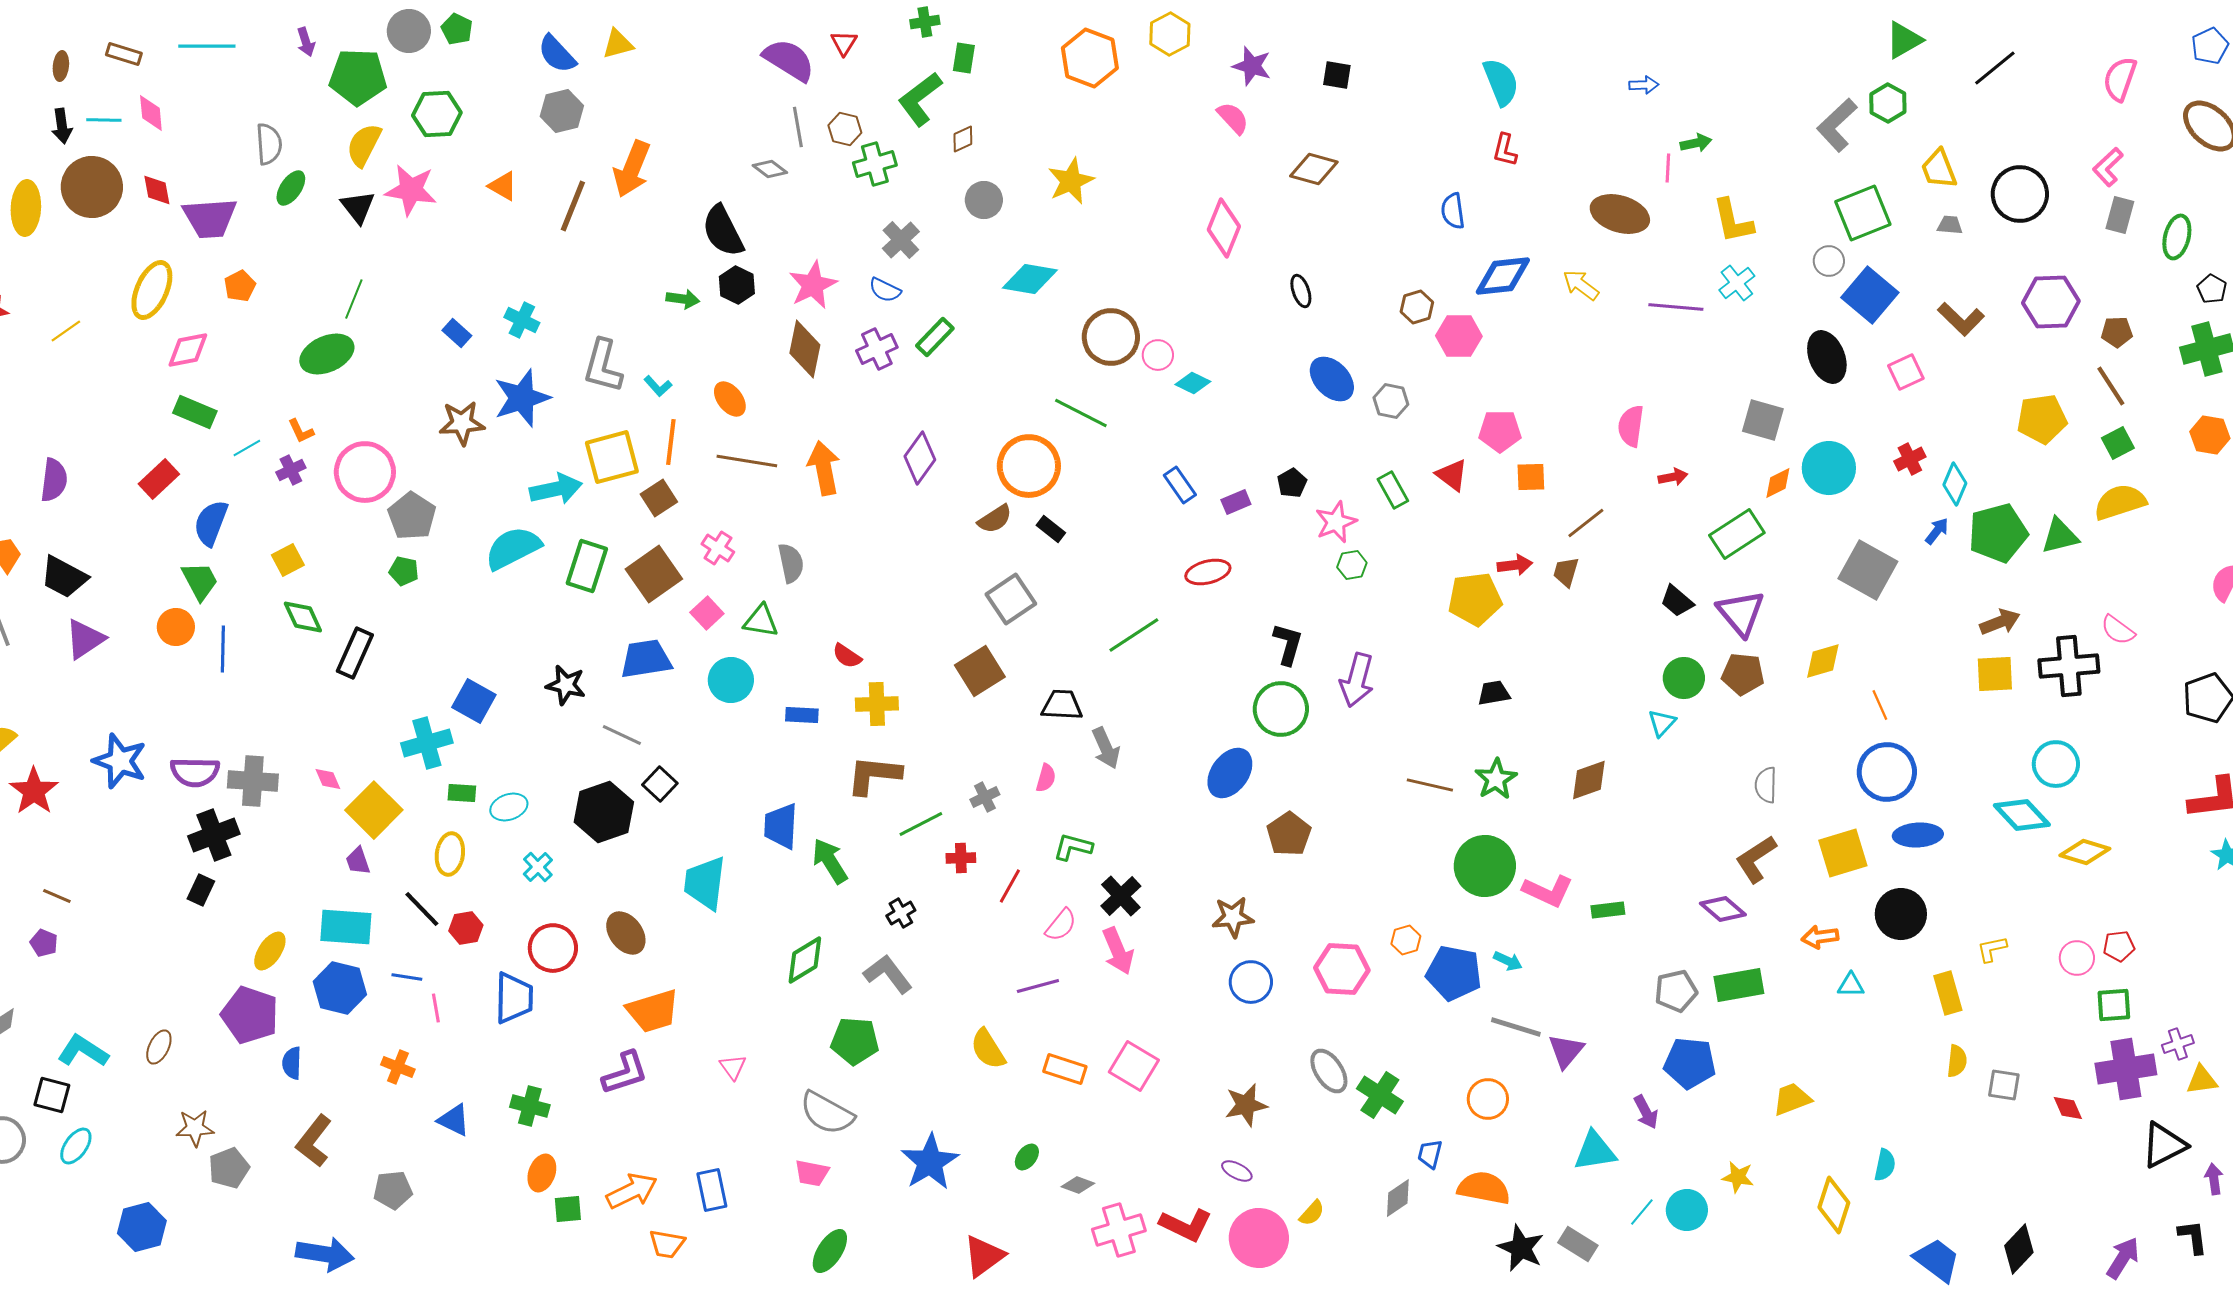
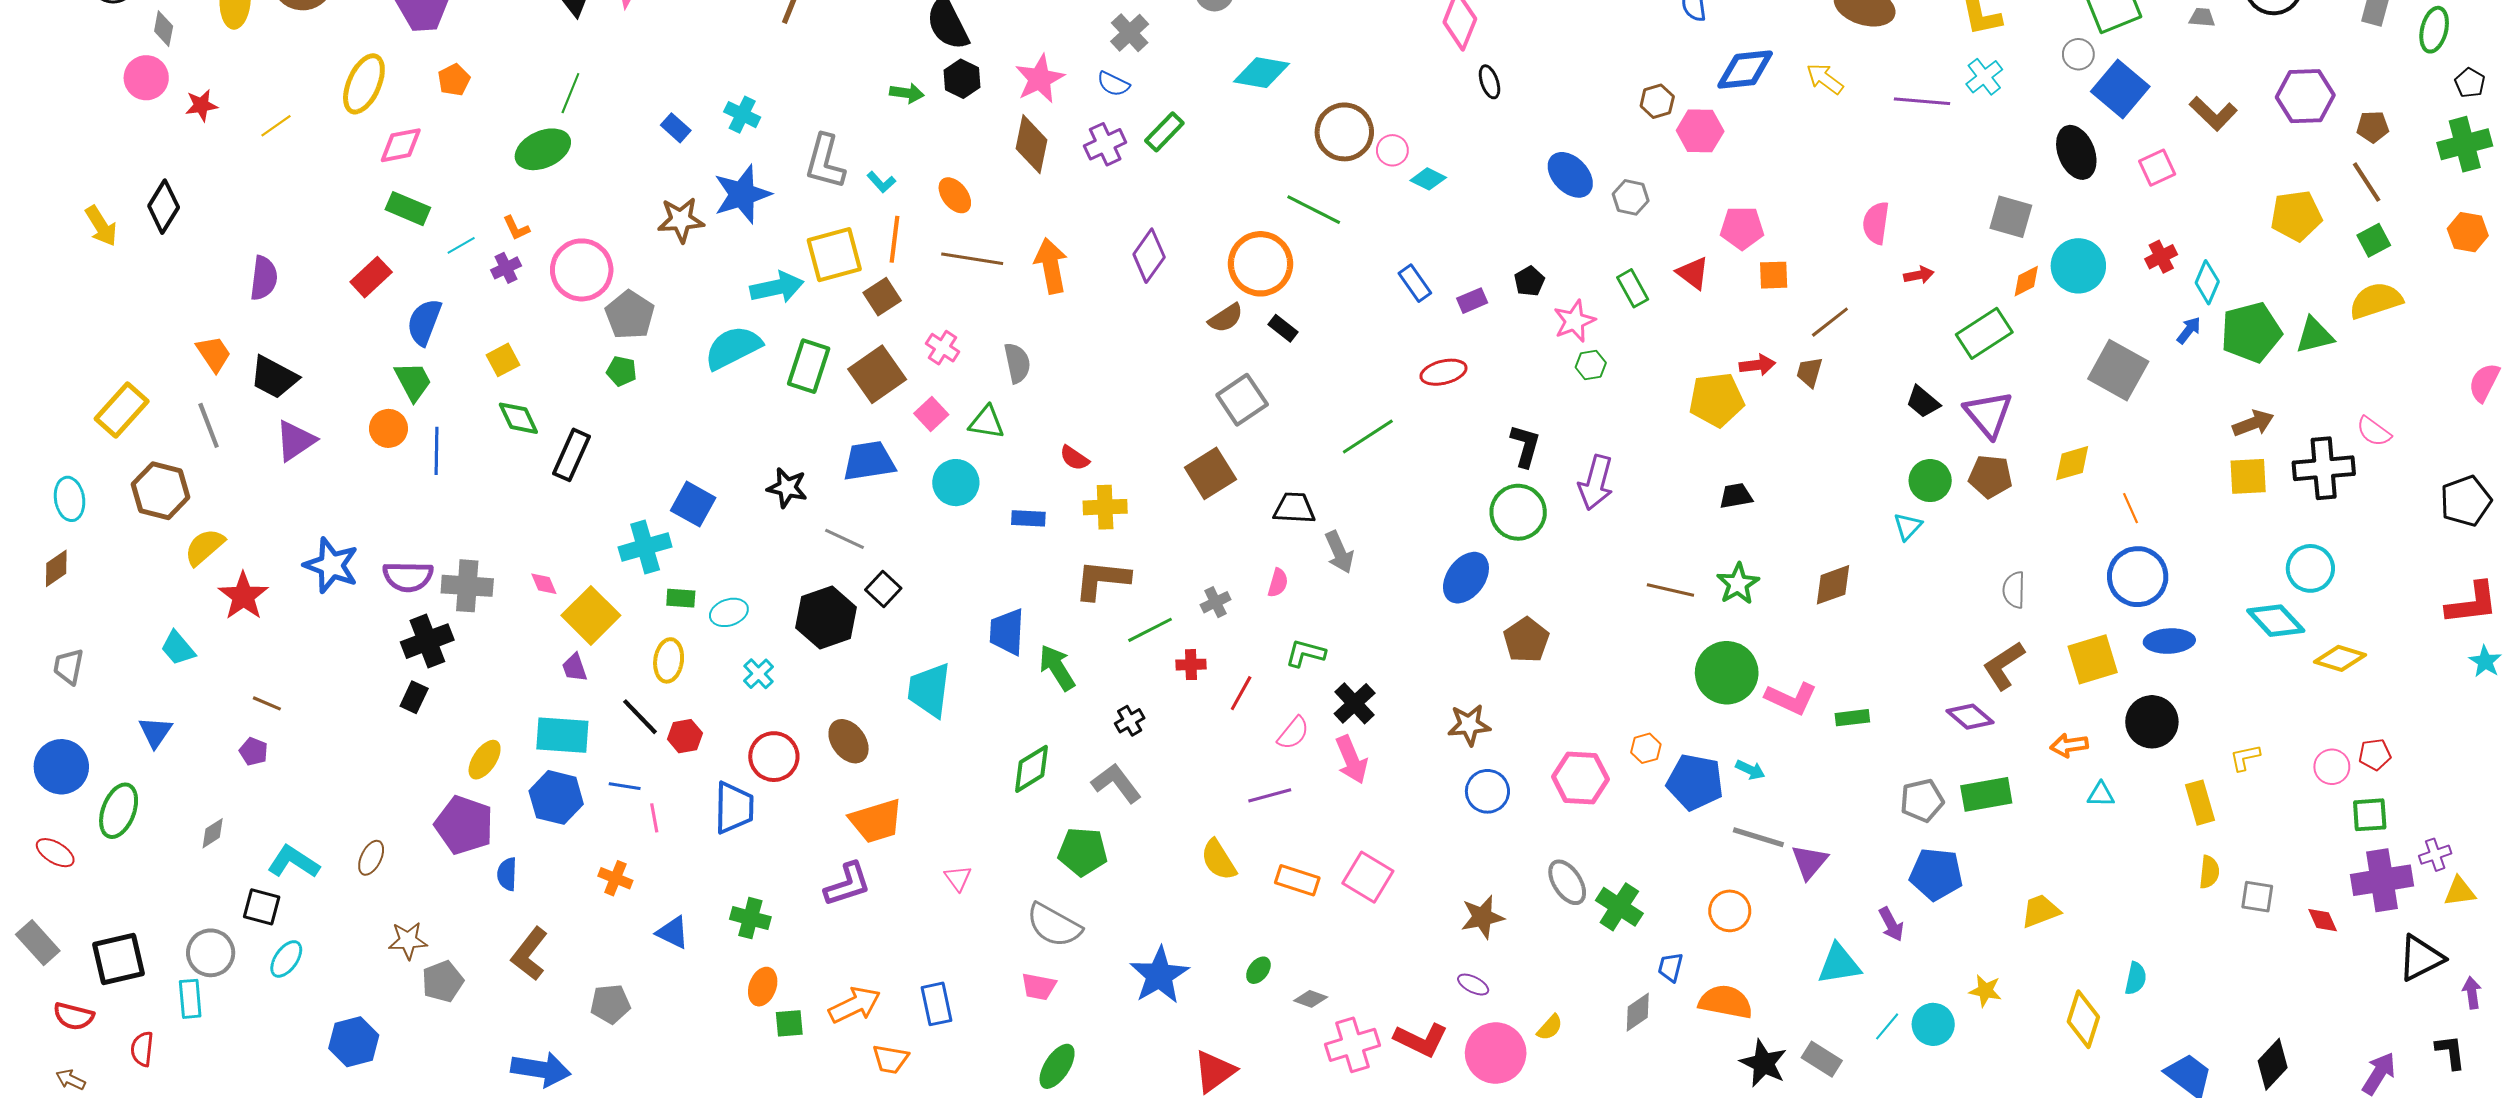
black ellipse: (1301, 291) -> (1489, 82), moved

